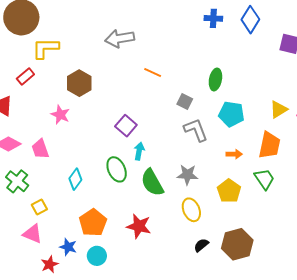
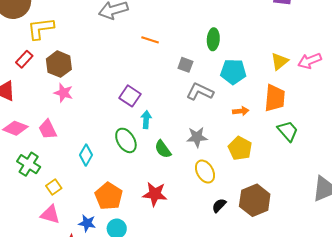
brown hexagon: (79, 83) -> (59, 64), moved
gray L-shape: (196, 130) -> (200, 92), turned -36
green trapezoid: (264, 179) -> (288, 131), moved
green semicircle: (152, 183) -> (163, 149), size x0.7

